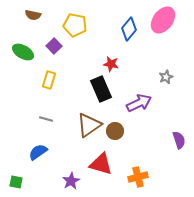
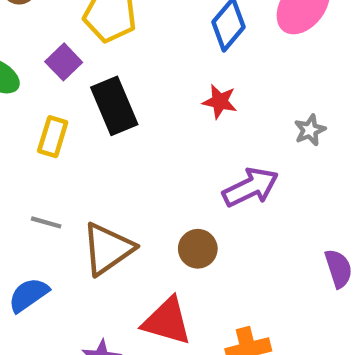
red star: (111, 64) -> (220, 101), moved
black rectangle: (101, 89) -> (114, 106), moved
brown triangle: (89, 125) -> (108, 249), moved

